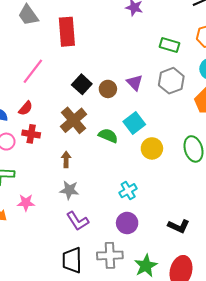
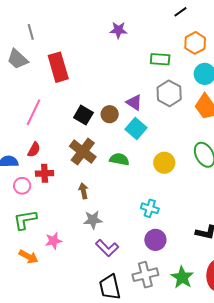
cyan square: (134, 123) -> (136, 129), moved
cyan cross: (128, 191) -> (150, 208), turned -30

